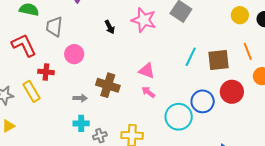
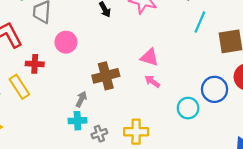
cyan line: (191, 57) -> (200, 22), moved
brown cross: (108, 85) -> (106, 76), turned -30
gray arrow: (80, 98) -> (81, 99), moved, turned -64
cyan circle: (179, 117) -> (188, 108), size x0.7

